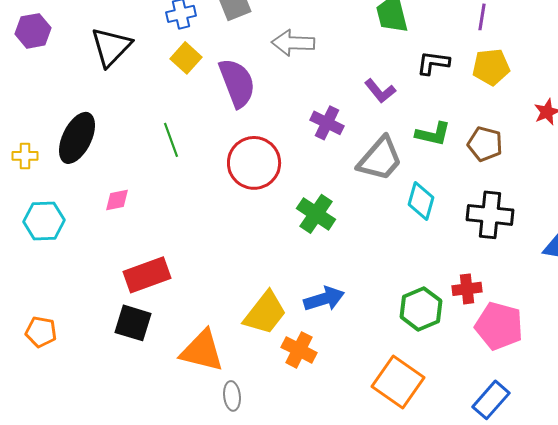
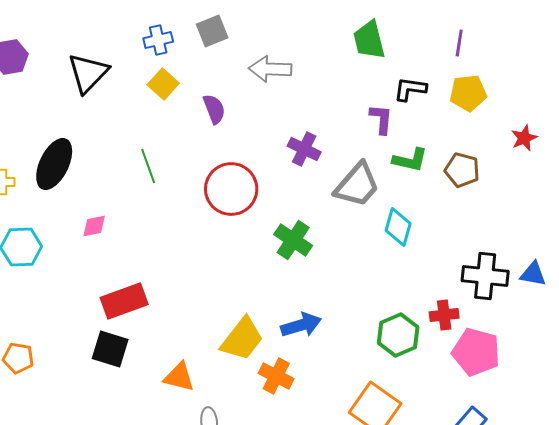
purple semicircle: (237, 83) -> (214, 109), size x0.6
purple L-shape: (380, 91) -> (381, 119), moved, turned -136
black cross: (490, 215) -> (485, 276), moved
orange triangle: (202, 351) -> (179, 377), size x0.7

